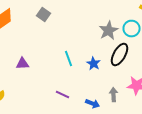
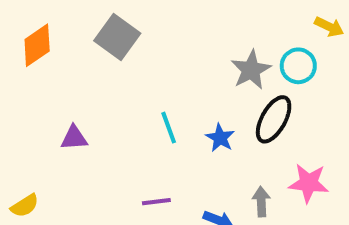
gray square: (44, 14) -> (117, 37), size x1.5
purple line: (62, 94) -> (156, 202), turned -32

